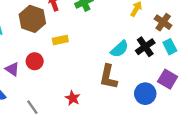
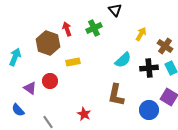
black cross: (145, 47) -> (149, 68), turned 30
cyan semicircle: (120, 49) -> (123, 60), moved

